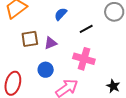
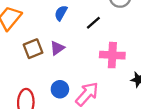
pink cross: (84, 59) -> (112, 55), moved
blue circle: (46, 70) -> (60, 89), moved

